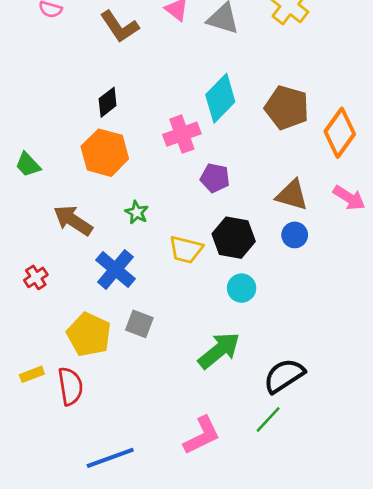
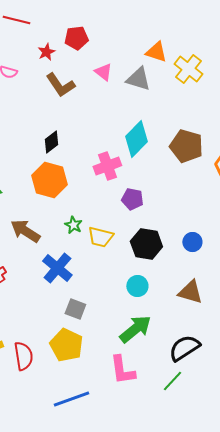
brown triangle: (292, 195) -> (190, 292), moved
yellow trapezoid: (186, 250) -> (100, 237), moved
cyan circle: (242, 288) -> (137, 286), moved
yellow pentagon: (89, 335) -> (66, 345), moved
pink L-shape: (202, 435) -> (122, 370), moved, turned 108
blue line: (110, 458) -> (71, 399), moved

